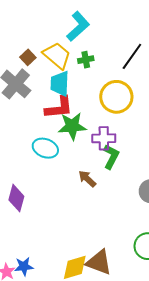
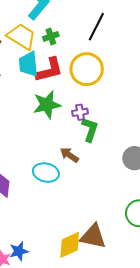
red L-shape: (59, 108) -> (49, 70), moved
purple cross: (104, 138) -> (80, 112), size x0.7
cyan ellipse: (45, 148) -> (46, 173), moved

